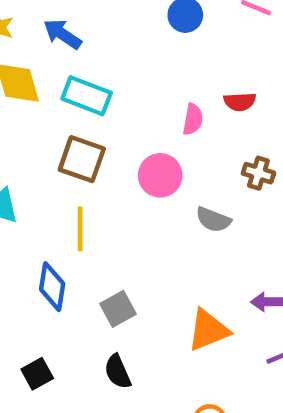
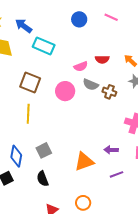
cyan rectangle: (87, 96) -> (44, 46), moved
pink semicircle: (193, 119) -> (81, 66), turned 56
gray semicircle: (213, 220) -> (91, 85), moved
blue diamond: (52, 287) -> (16, 156), moved

